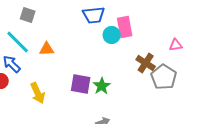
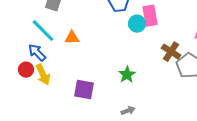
purple square: (81, 84) -> (84, 90), moved
yellow arrow: (38, 93) -> (43, 75), moved

